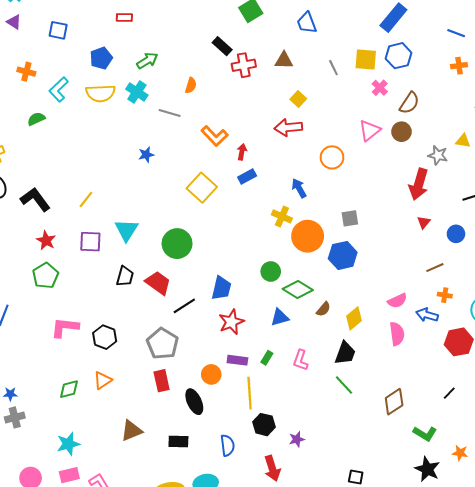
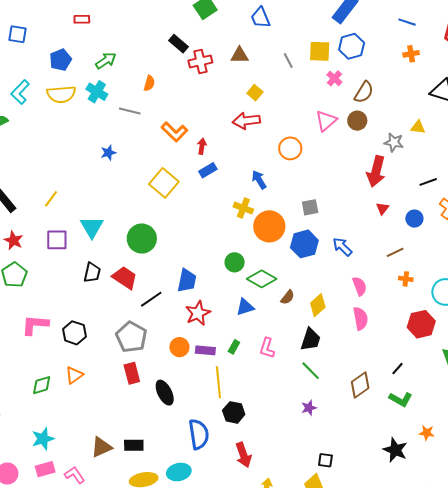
pink semicircle: (397, 301) -> (360, 286), turned -84
blue arrow: (427, 315) -> (342, 247), moved, turned 30
orange circle: (211, 374) -> (179, 347), moved
black line: (449, 393) -> (398, 369), moved
brown triangle: (132, 431) -> (101, 447), moved
green L-shape: (425, 434) -> (401, 399), moved
purple star: (297, 439) -> (309, 408), moved
black rectangle: (178, 441) -> (134, 445), moved
blue semicircle: (227, 445) -> (199, 434), size x1.4

